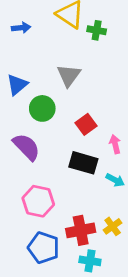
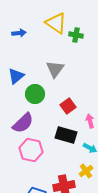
purple semicircle: (26, 147) -> (23, 123), turned 90
pink hexagon: (38, 201) -> (31, 150), moved
yellow cross: (113, 226) -> (86, 171), moved

